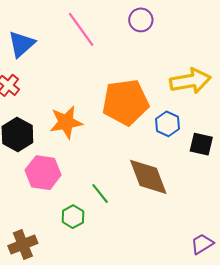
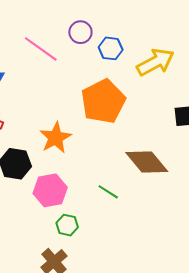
purple circle: (141, 20) -> (80, 32), moved
blue hexagon: (167, 124) -> (111, 48), moved
green hexagon: (73, 217) -> (67, 225), moved

